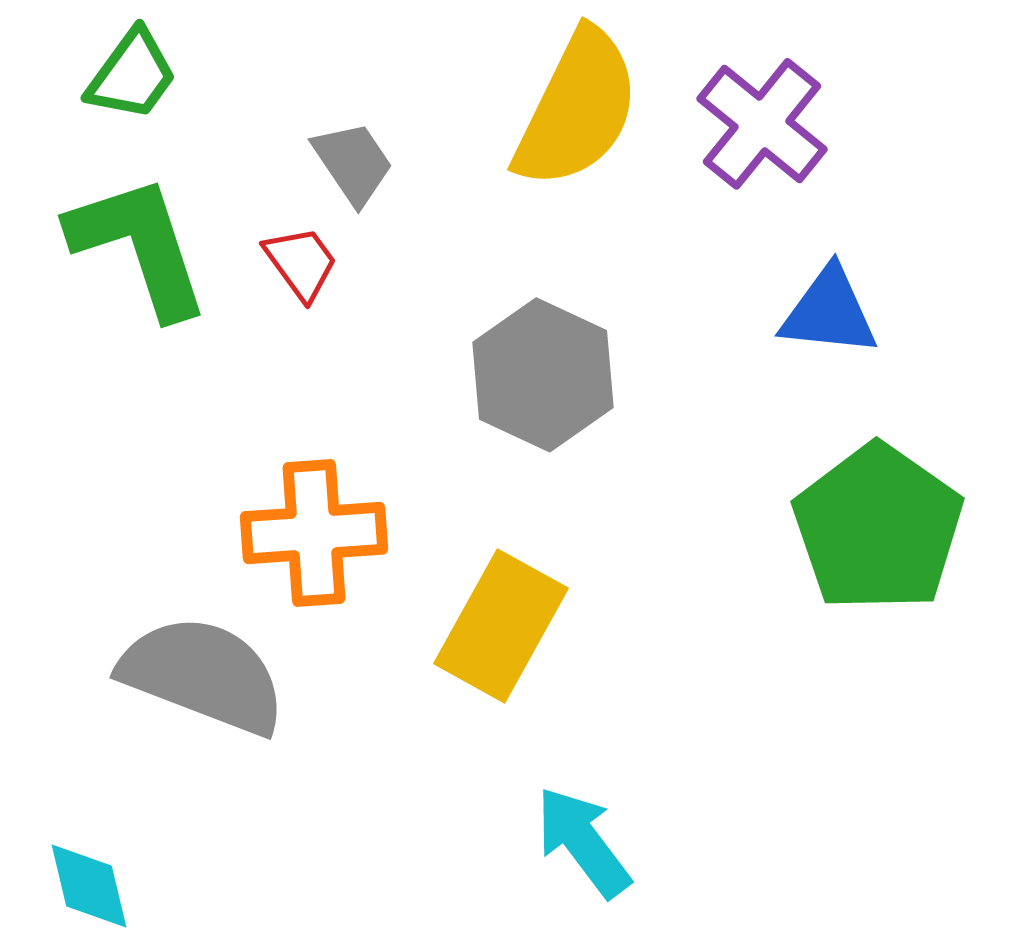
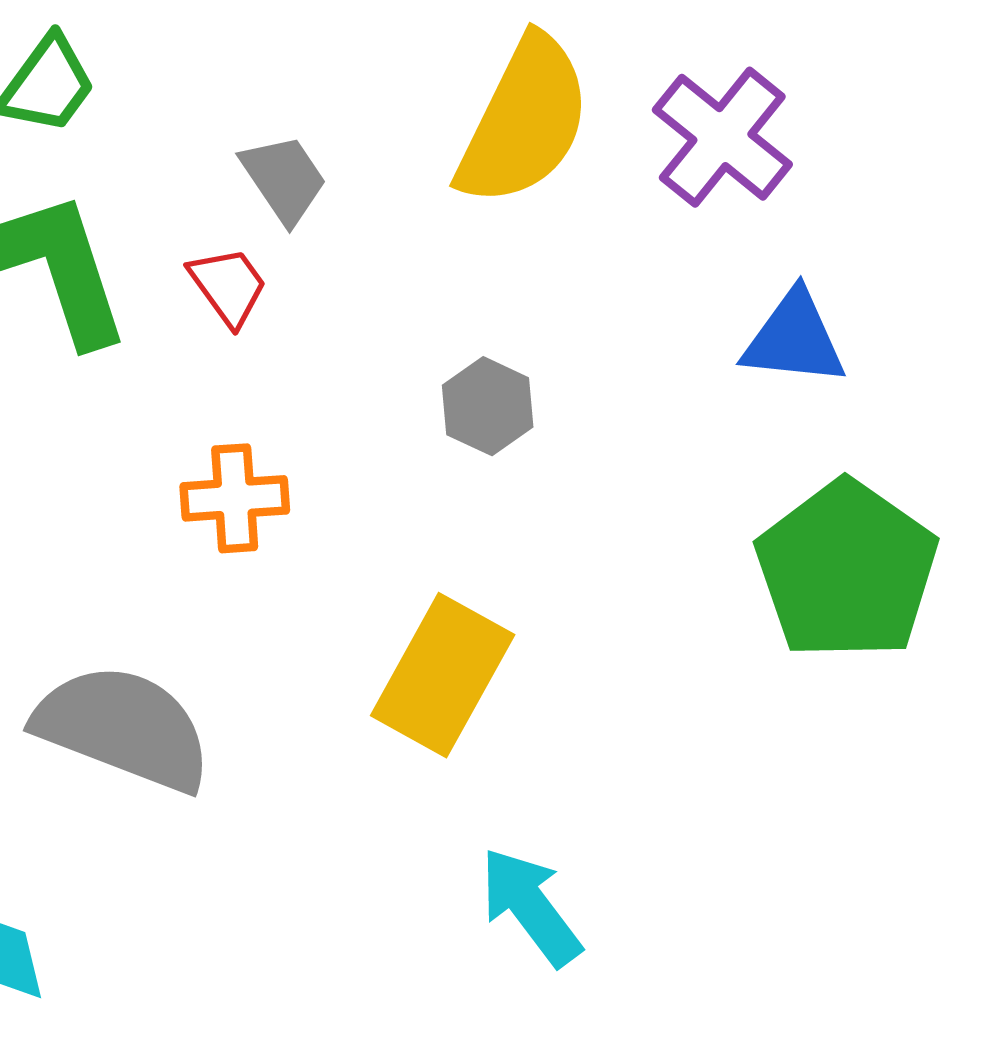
gray hexagon: (543, 375) -> (488, 406), size x0.6
orange cross: (314, 533) -> (235, 498), moved, size x0.7

